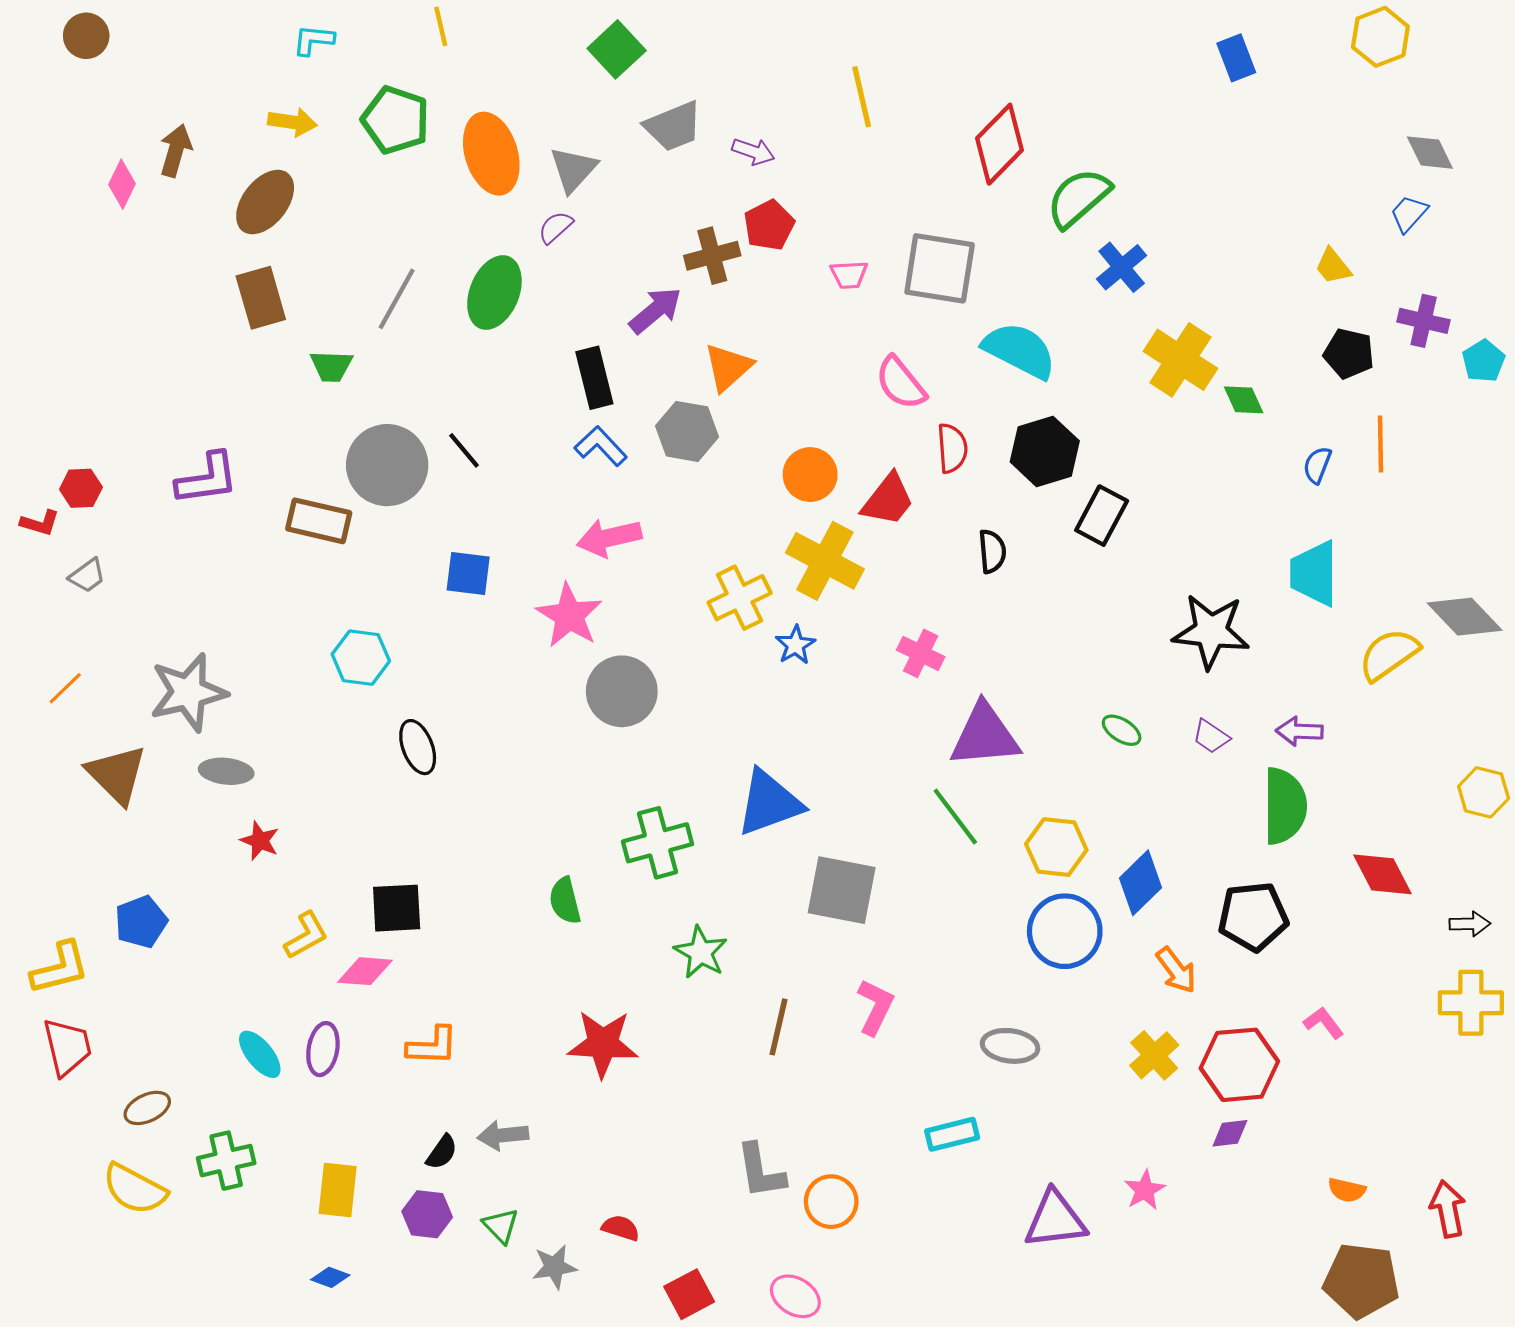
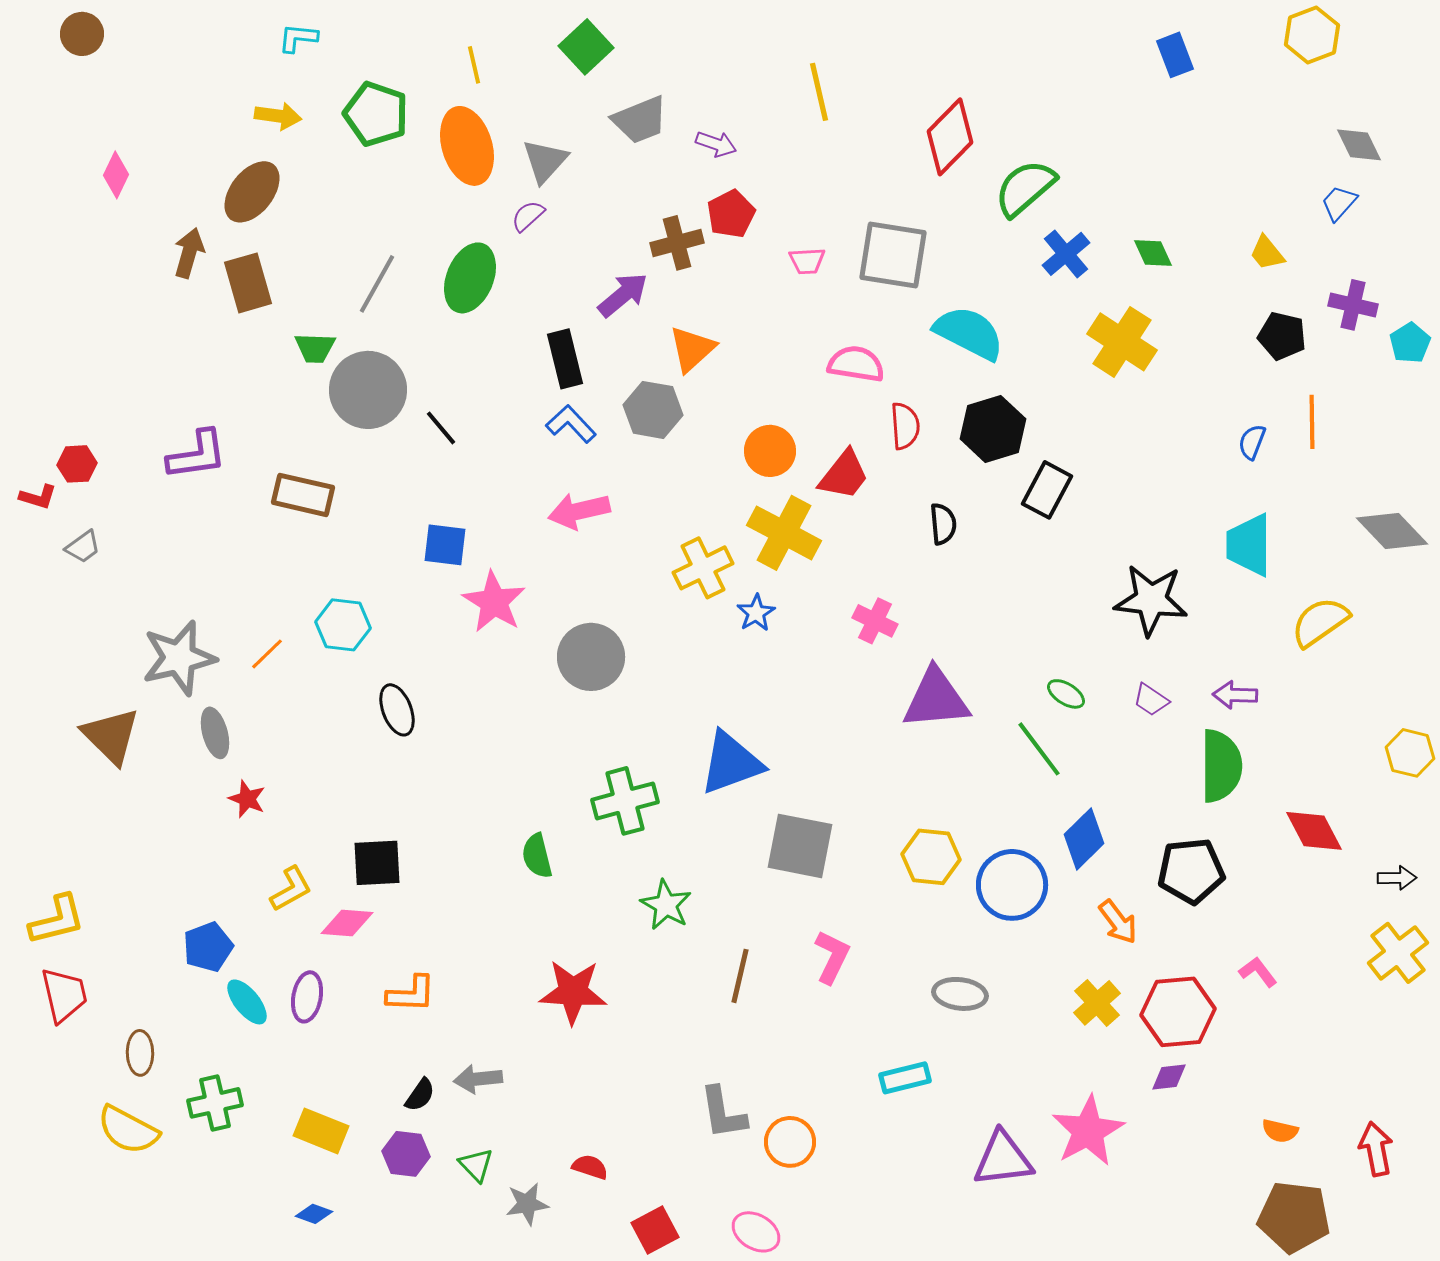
yellow line: (441, 26) -> (474, 65), moved
brown arrow: (176, 150) -> (189, 253), moved
pink semicircle: (901, 383) -> (856, 364), turned 138
green diamond: (1244, 400) -> (1153, 253), moved
gray circle: (387, 465) -> (368, 390), moved
pink star: (569, 616) -> (494, 602), moved
gray diamond: (1465, 617) -> (1392, 531), moved
orange line: (65, 688) -> (267, 654), moved
gray ellipse: (226, 771) -> (215, 733), turned 69
green line: (955, 817) -> (1039, 749), moved
yellow hexagon: (1056, 847) -> (931, 857), moved
blue pentagon: (141, 922) -> (208, 947), moved
yellow cross: (1471, 1003) -> (1398, 953), turned -38
brown ellipse: (147, 1108) -> (140, 1053), turned -66
yellow rectangle: (338, 1190) -> (321, 1131), turned -74
pink star: (1145, 1190) -> (1088, 1131), size x1.8

